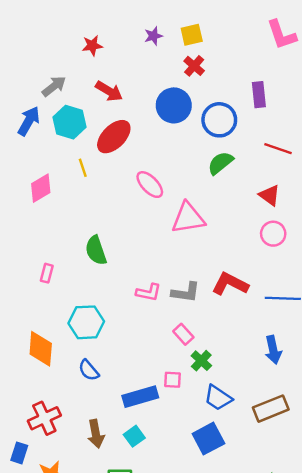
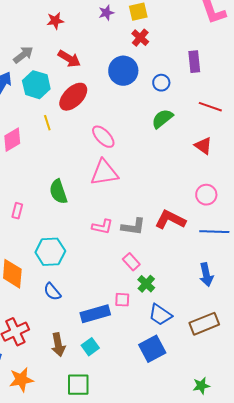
blue circle: (219, 120) -> (161, 83), size x0.6
pink triangle: (188, 218) -> (104, 173), moved
pink circle: (273, 234) -> (206, 195), moved

